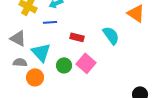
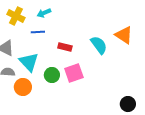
orange triangle: (136, 13) -> (124, 35), moved
pink square: (86, 63) -> (74, 73), turned 30

